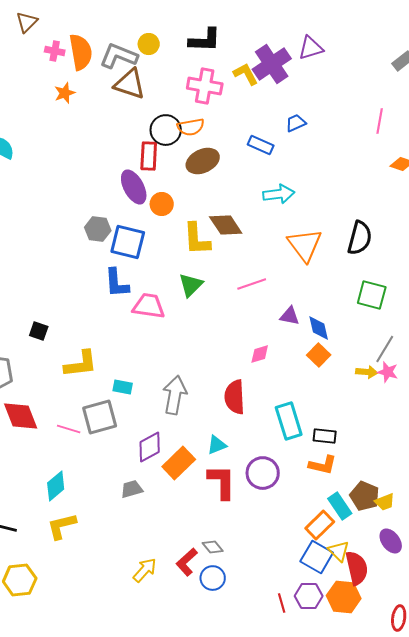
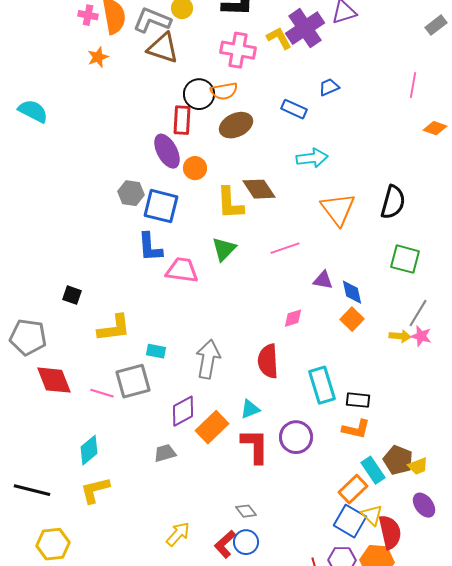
red L-shape: (187, 562) -> (225, 544), moved

